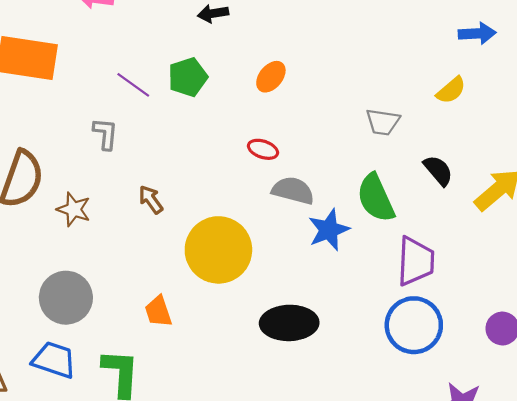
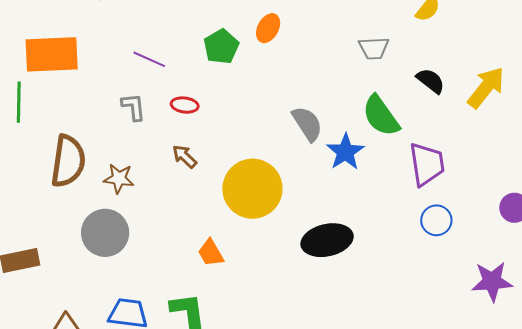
green pentagon: (188, 77) -> (221, 47), moved
red ellipse: (263, 149) -> (185, 105), moved
gray semicircle: (293, 191) -> (307, 124), turned 54
gray circle: (66, 298) -> (105, 233), moved
blue circle: (414, 325) -> (436, 220), size x0.6

